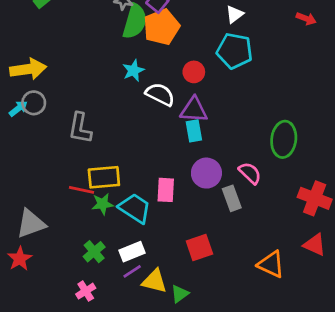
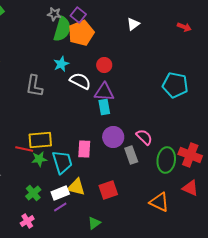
cyan pentagon: (235, 51) -> (175, 85), moved
gray L-shape: (80, 128) -> (34, 86), moved
green ellipse: (284, 139) -> (166, 160), moved
cyan trapezoid: (135, 208) -> (62, 162), turned 40
yellow triangle: (154, 281) -> (76, 187), moved

